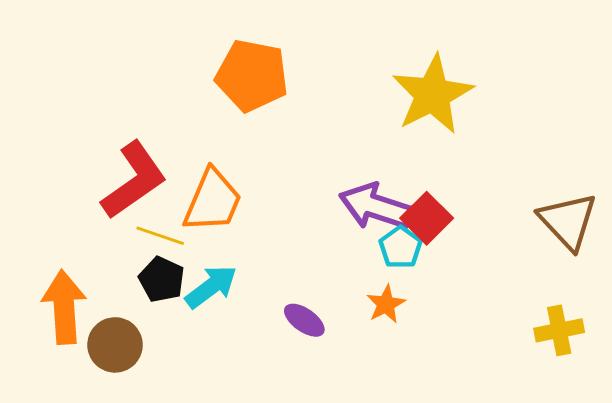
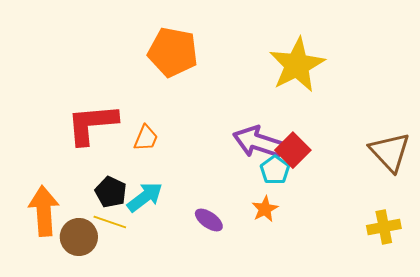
red L-shape: (134, 180) -> (92, 124), turned -150
orange trapezoid: (213, 201) -> (146, 138), size x0.6
yellow line: (160, 236) -> (110, 222), moved

